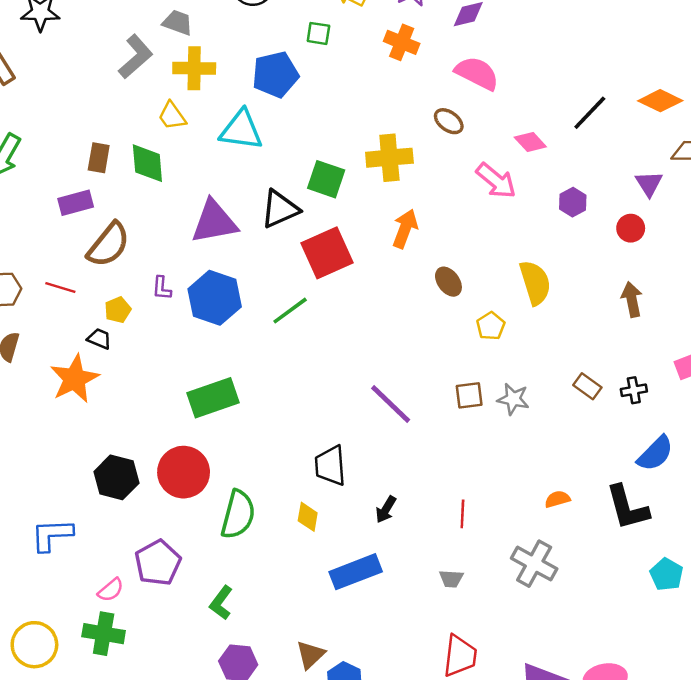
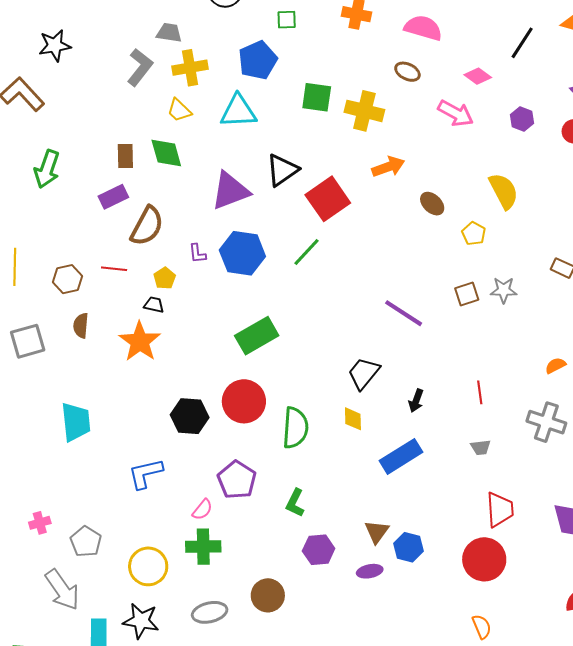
yellow cross: (389, 158) -> (364, 111), turned 30
green square: (326, 179) -> (317, 97), moved
orange arrow: (405, 229) -> (388, 167), turned 60
black trapezoid: (330, 466) -> (364, 373), turned 54

